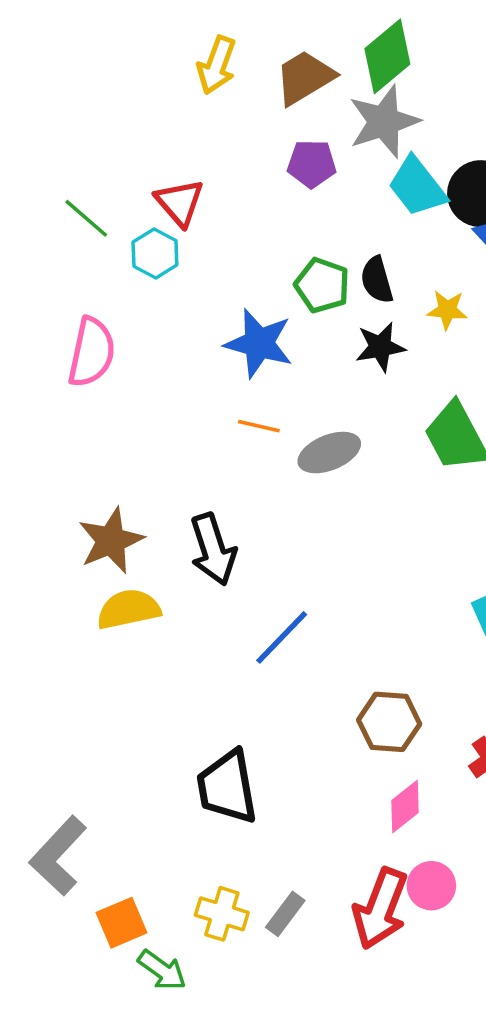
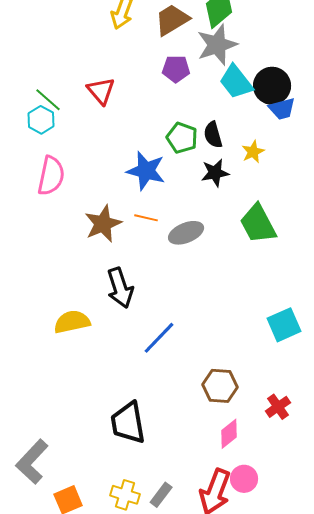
cyan hexagon: (155, 254) -> (41, 120), moved
yellow star: (447, 310) -> (253, 152), turned -30
brown star: (111, 541) -> (103, 224), moved

